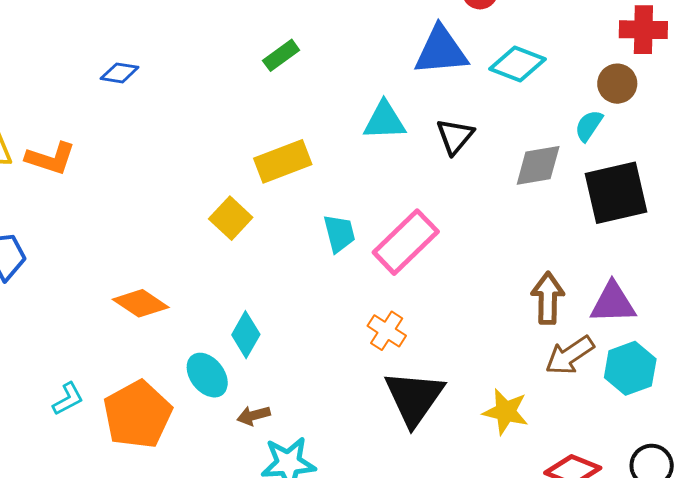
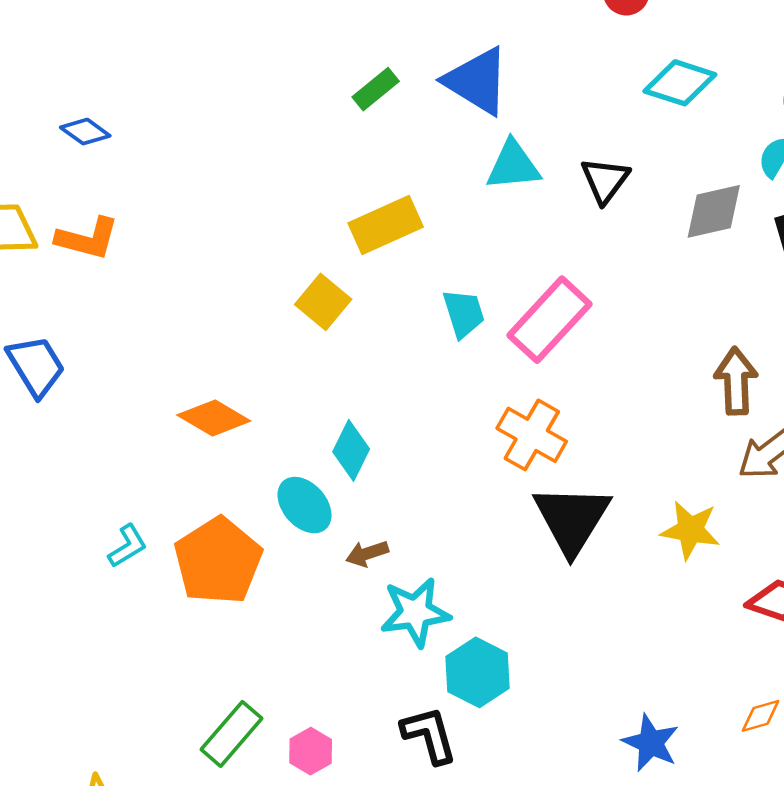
blue triangle: (441, 51) -> (477, 81), moved, turned 40
blue diamond: (120, 73) -> (85, 132), moved, turned 30
orange cross: (387, 331) -> (532, 435), size x1.4

